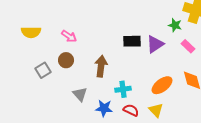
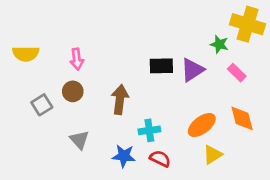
pink arrow: (69, 36) -> (77, 59), turned 49
gray triangle: (80, 94) -> (79, 140), moved
yellow triangle: (156, 110) -> (213, 155), moved, turned 42

